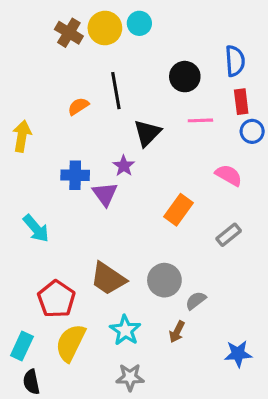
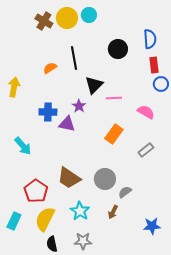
pink line: (200, 120) -> (114, 98), moved
purple triangle: (105, 194) -> (67, 124), turned -42
black semicircle: (31, 382) -> (52, 244), moved

